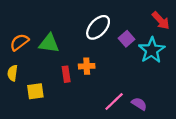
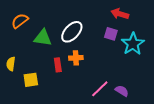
red arrow: (161, 21) -> (120, 14), moved, turned 150
white ellipse: (98, 27) -> (72, 32), moved
purple square: (127, 39) -> (111, 34), turned -32
orange semicircle: (19, 42) -> (20, 21), moved

